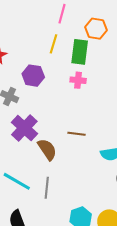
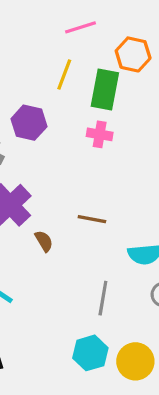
pink line: (62, 14) -> (81, 27), turned 54
brown semicircle: (47, 149) -> (44, 241), size x0.6
gray line: (47, 188) -> (103, 298), moved

